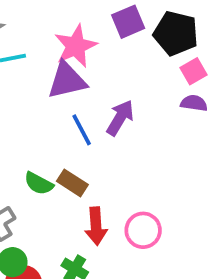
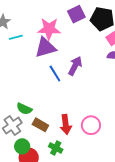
pink star: (76, 46) -> (49, 29), turned 30
green semicircle: (39, 183) -> (24, 109), moved
brown rectangle: (72, 183) -> (40, 125), moved

